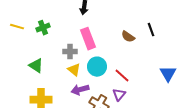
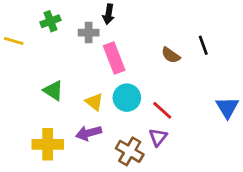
green cross: (43, 28) -> (50, 21), moved
gray cross: (70, 52) -> (89, 33), moved
green triangle: (36, 66) -> (53, 91), moved
purple arrow: (80, 90) -> (89, 133), moved

